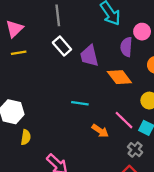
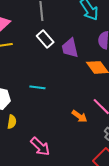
cyan line: (80, 103) -> (37, 87), moved

